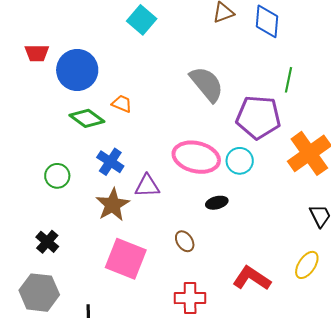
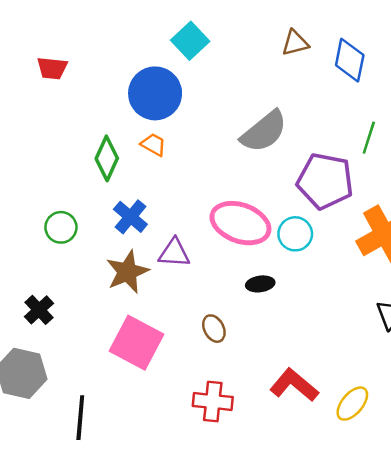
blue circle: (77, 70) -> (155, 93), moved
gray semicircle: (207, 84) -> (264, 132), turned 84
green diamond: (87, 118) -> (107, 158), turned 72
yellow ellipse: (307, 265) -> (352, 404), moved

